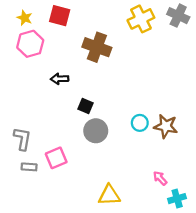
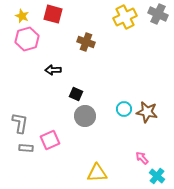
brown cross: (97, 47) -> (86, 42), size x0.7
cyan cross: (177, 199) -> (157, 176), turned -35

